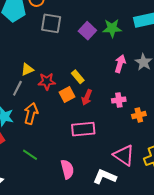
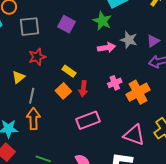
green star: (112, 28) -> (102, 21), moved, turned -30
pink arrow: (120, 64) -> (107, 48), turned 78
red star: (47, 81) -> (37, 57), moved
gray line: (17, 88) -> (32, 96), moved
orange cross: (139, 115) -> (138, 92), size x1.6

